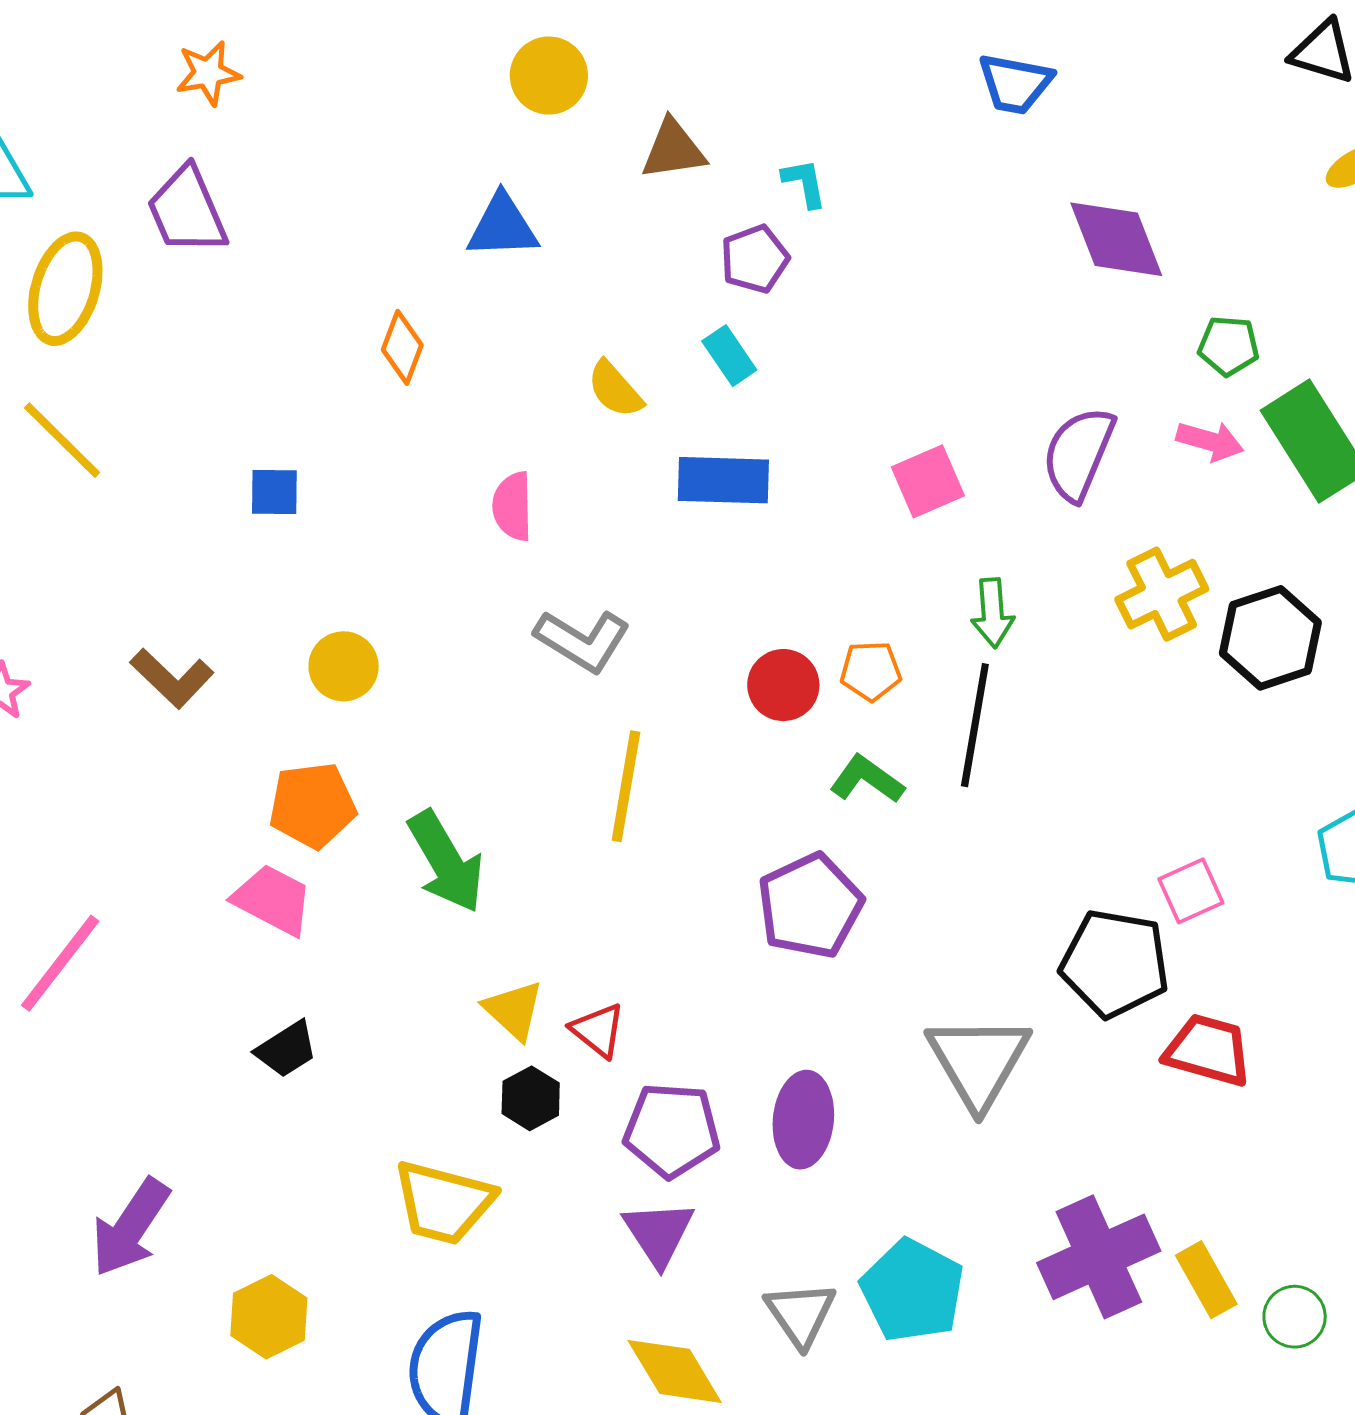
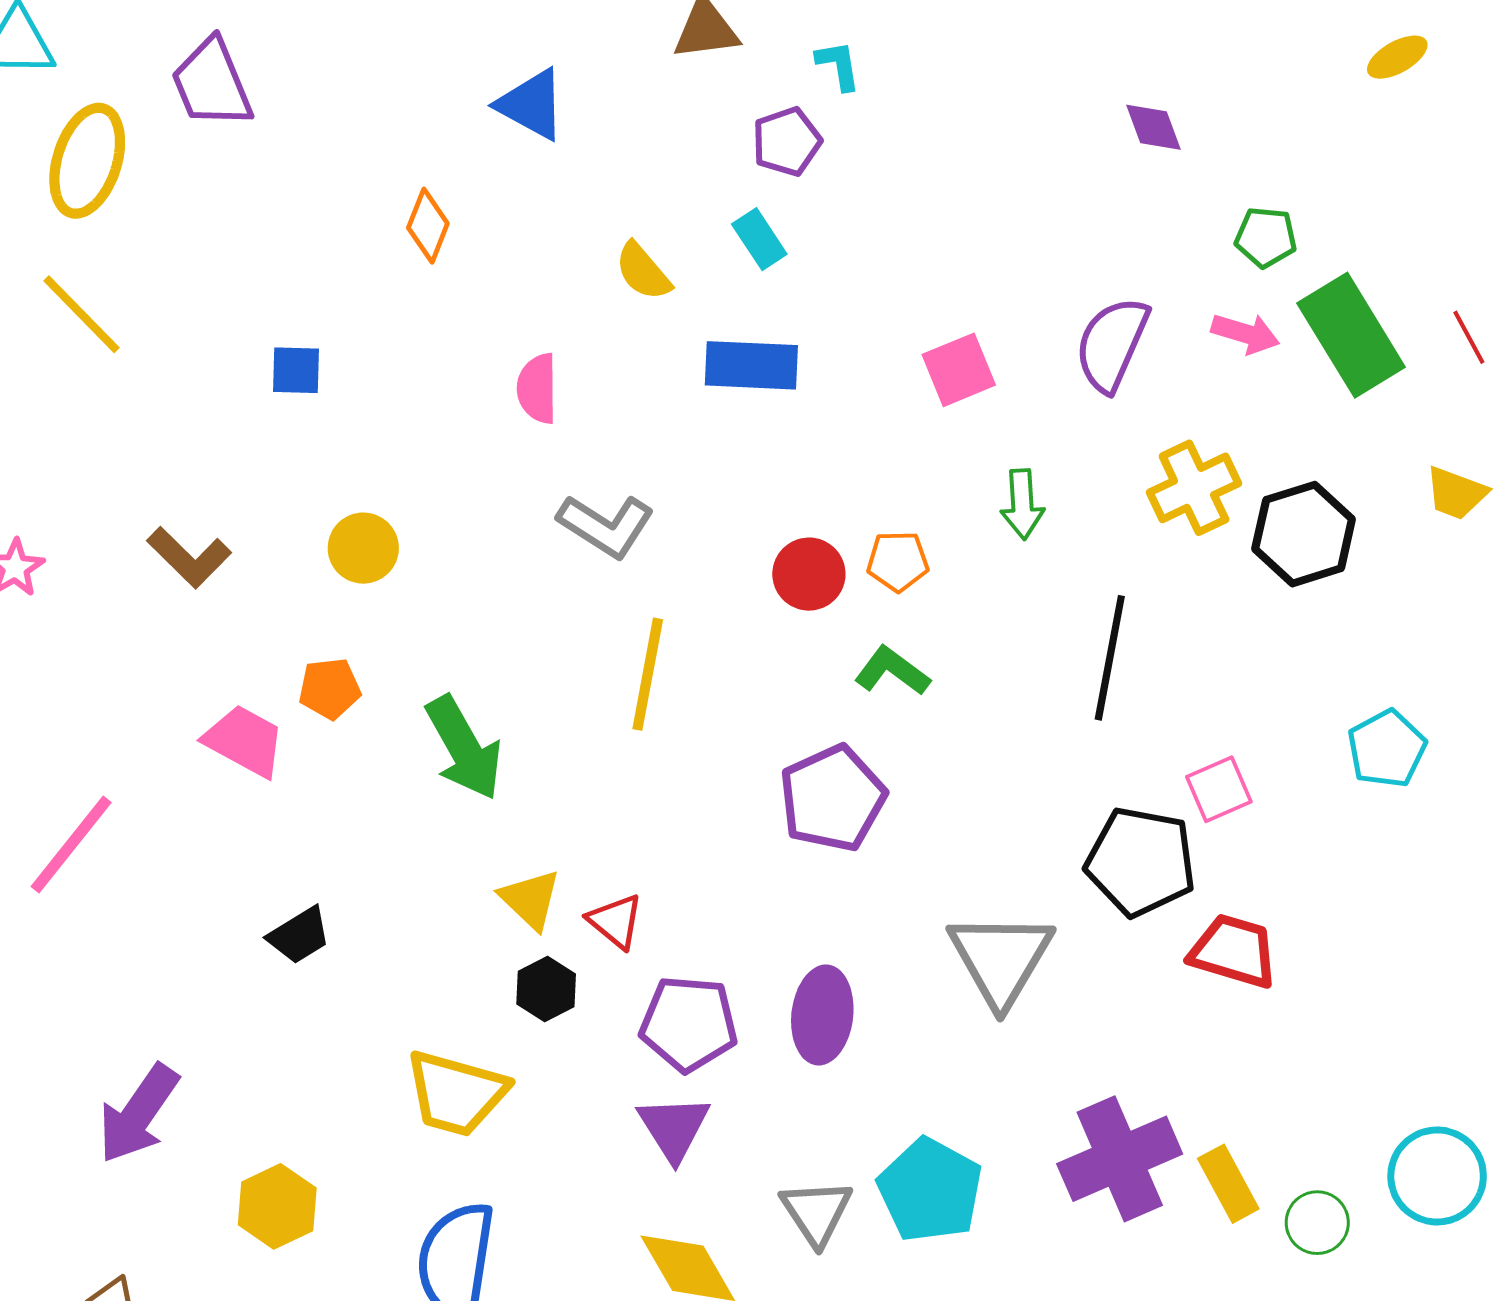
blue triangle: (502, 226) -> (531, 105), turned 30
purple diamond: (1116, 239) -> (1154, 127), size x0.6
black line: (975, 725) -> (1110, 658), moved
orange pentagon: (312, 805) -> (330, 689), size x0.7
pink trapezoid: (273, 900) -> (244, 741), moved

